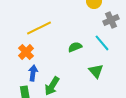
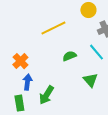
yellow line: (39, 28) -> (53, 28), moved

